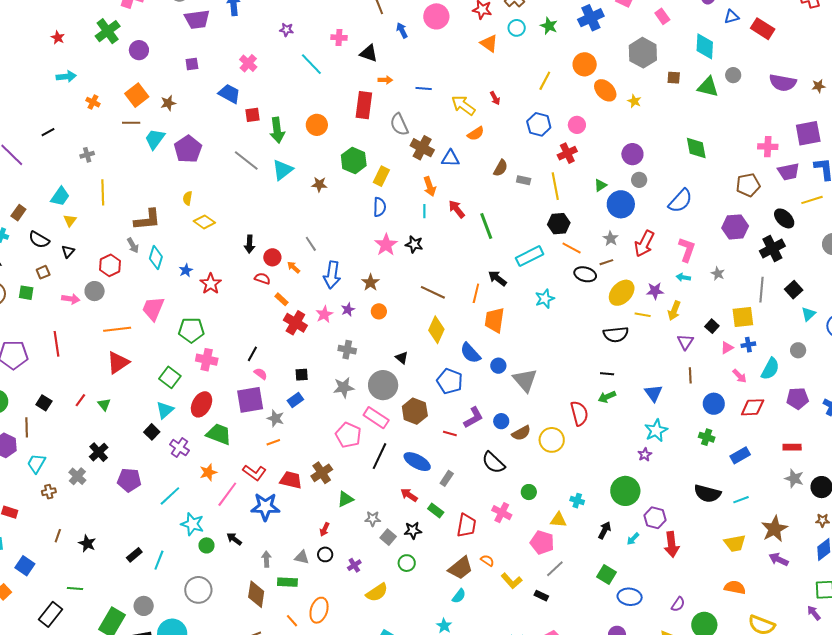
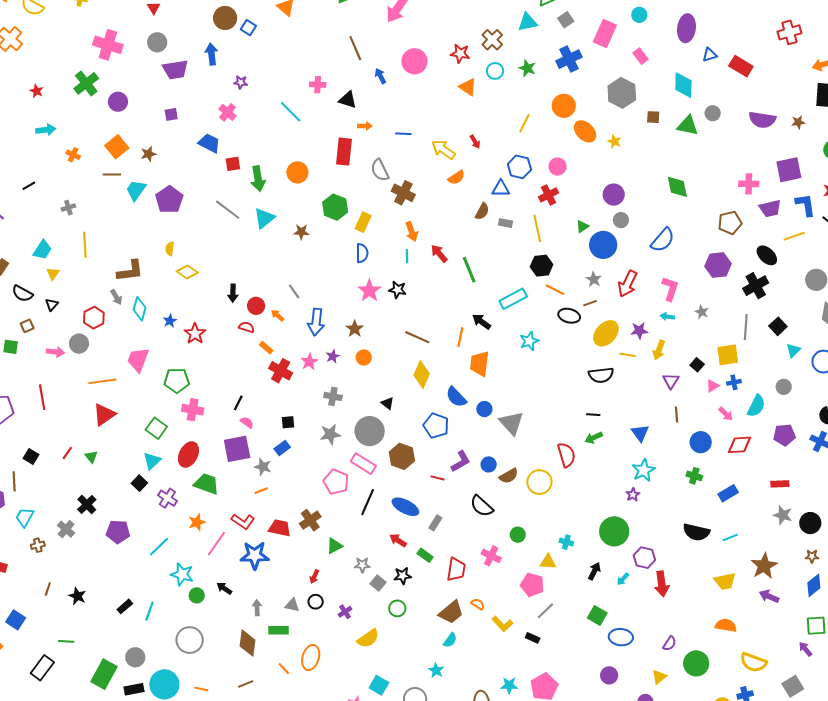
purple star: (286, 30) -> (241, 82), moved
blue triangle: (450, 158) -> (501, 189), moved

